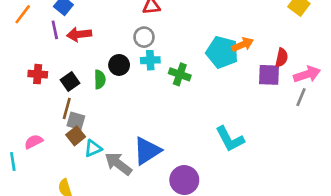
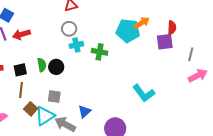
black circle: (119, 65) -> (56, 67), moved
pink arrow: (307, 74) -> (198, 76), moved
black square: (70, 82) -> (20, 70), turned 32
gray square: (76, 121) -> (54, 96), moved
cyan triangle: (93, 148) -> (45, 116), size x1.5
blue triangle: (147, 151) -> (85, 111), size x0.6

